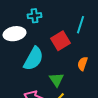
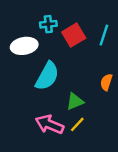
red square: (61, 41) -> (74, 35), moved
green triangle: (57, 80) -> (75, 101), turned 42

